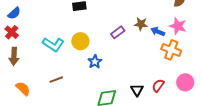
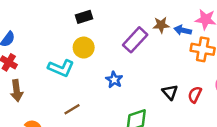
purple rectangle: (118, 32) -> (135, 40), size x1.5
yellow circle: (80, 41) -> (84, 48), moved
black triangle: (137, 90) -> (170, 92), moved

